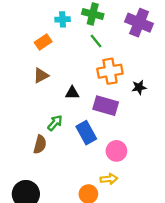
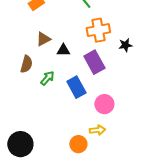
brown triangle: (41, 75) -> (43, 39), moved
purple rectangle: (106, 106) -> (94, 62), turned 45
brown semicircle: (40, 144) -> (26, 64), moved

